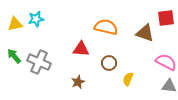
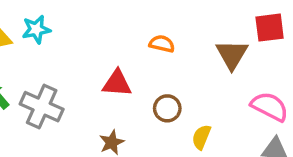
orange semicircle: (106, 27) -> (162, 44), size x0.6
brown triangle: (145, 33) -> (232, 55), turned 42

